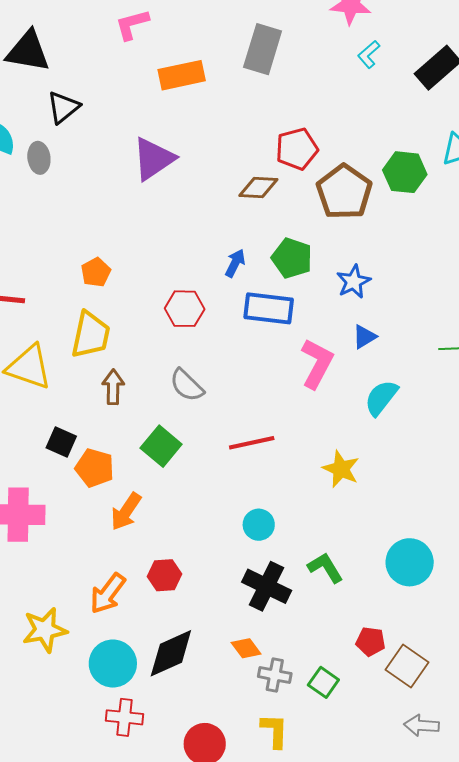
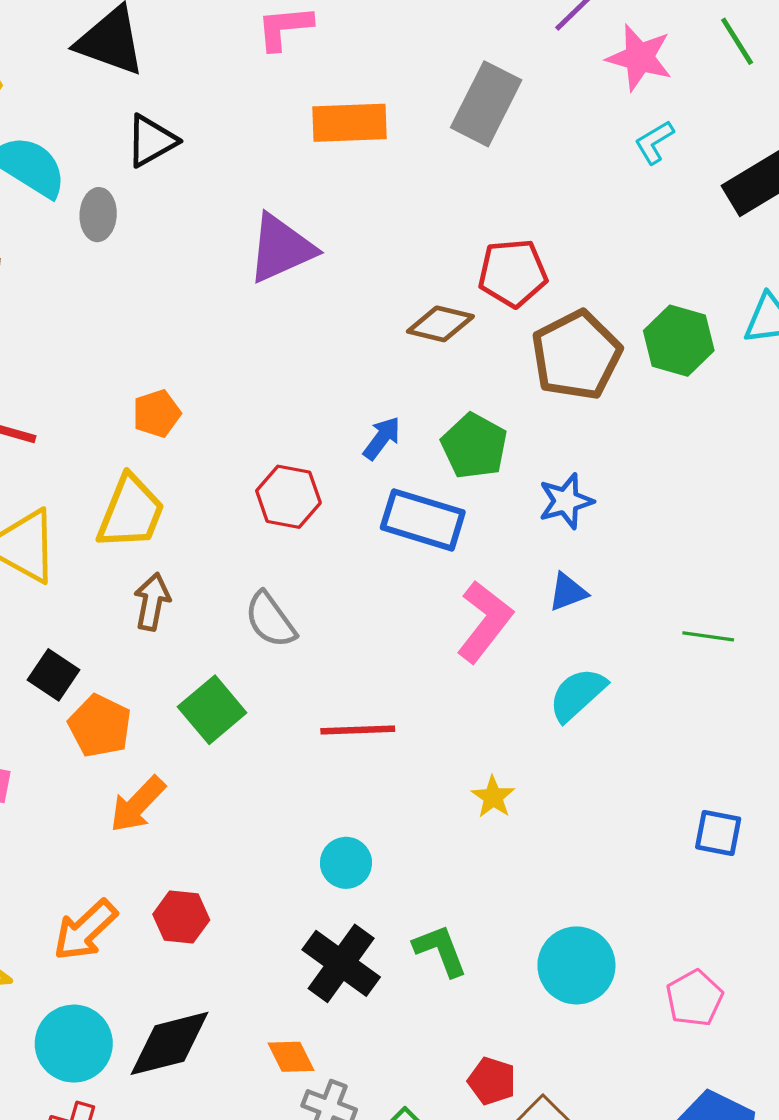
yellow star: (341, 469) -> (493, 797), size x0.7

